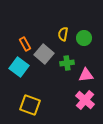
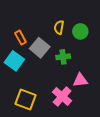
pink triangle: (86, 75) -> (80, 80), moved
pink cross: (85, 100) -> (62, 96), moved

